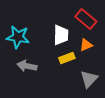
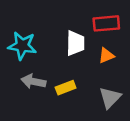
red rectangle: (86, 19) -> (106, 23), turned -45
yellow rectangle: (67, 58) -> (66, 88), moved

